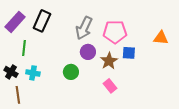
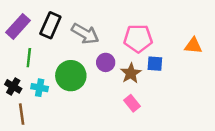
gray arrow: (84, 28) -> (85, 34), moved, turned -85
green circle: (71, 72) -> (71, 76), moved, size x1.6

